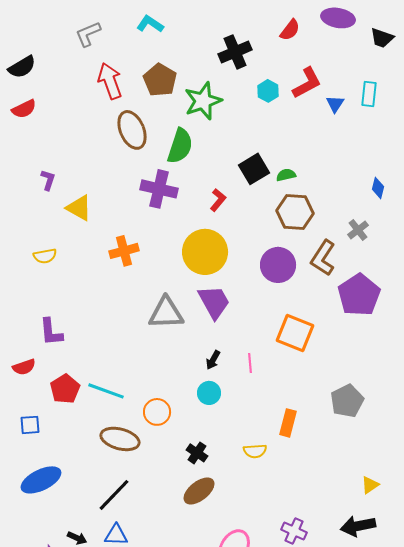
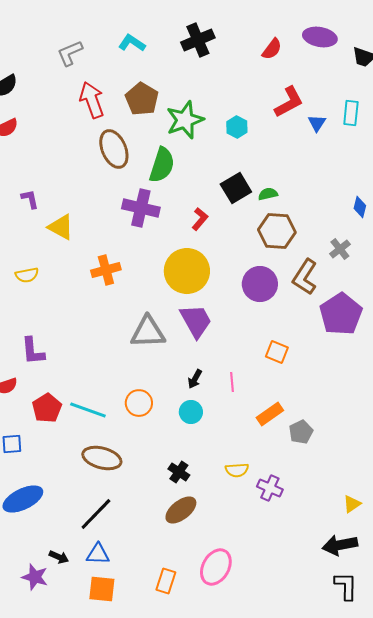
black cross: (235, 52) -> (198, 40), moved
cyan hexagon: (268, 91) -> (237, 127), moved
purple L-shape: (48, 180) -> (30, 199), turned -30
orange square: (295, 333) -> (277, 352), size x0.6
gray pentagon: (347, 401) -> (301, 432), moved, size x0.7
orange circle: (157, 412) -> (139, 403), moved
orange rectangle: (288, 423) -> (270, 414), moved, turned 40
purple cross: (294, 531) -> (270, 488), moved

